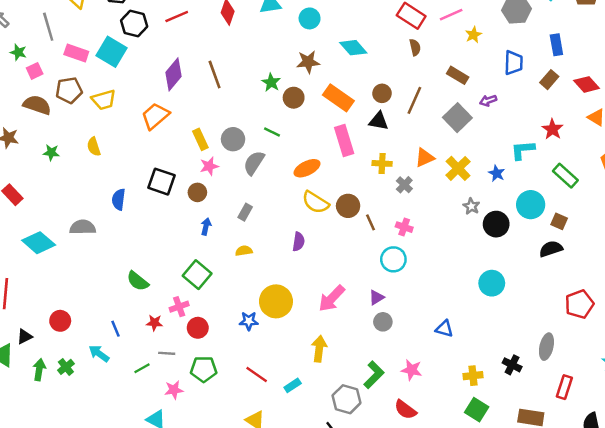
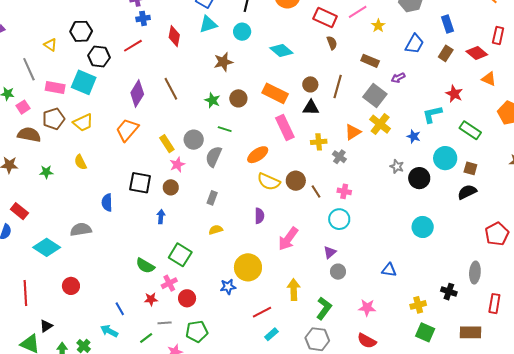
brown star: (308, 62) -> (223, 62), moved
blue trapezoid: (514, 63) -> (414, 44), turned 35
green star: (271, 82) -> (212, 100), moved
yellow cross: (458, 168) -> (380, 124), moved
blue arrow: (206, 227) -> (161, 217), moved
green semicircle: (138, 281) -> (145, 266), moved
pink arrow: (332, 298) -> (288, 239), moved
red circle: (60, 321) -> (71, 286), moved
yellow arrow: (319, 349) -> (294, 290), moved
red line: (257, 374) -> (262, 312), moved, turned -54
green L-shape: (374, 375) -> (324, 308), moved

